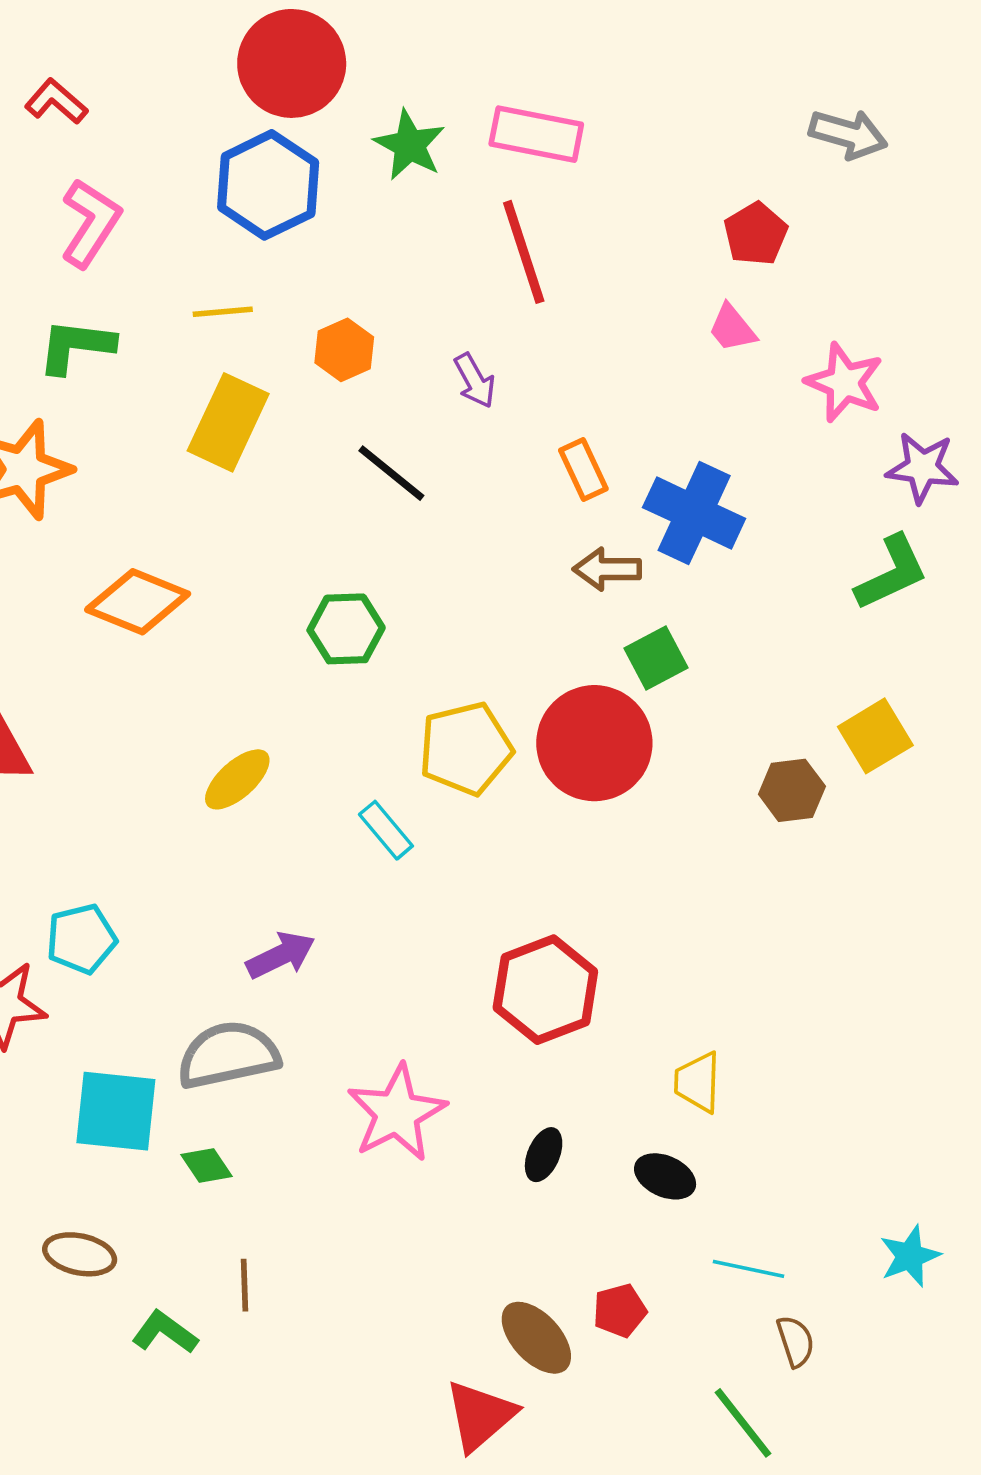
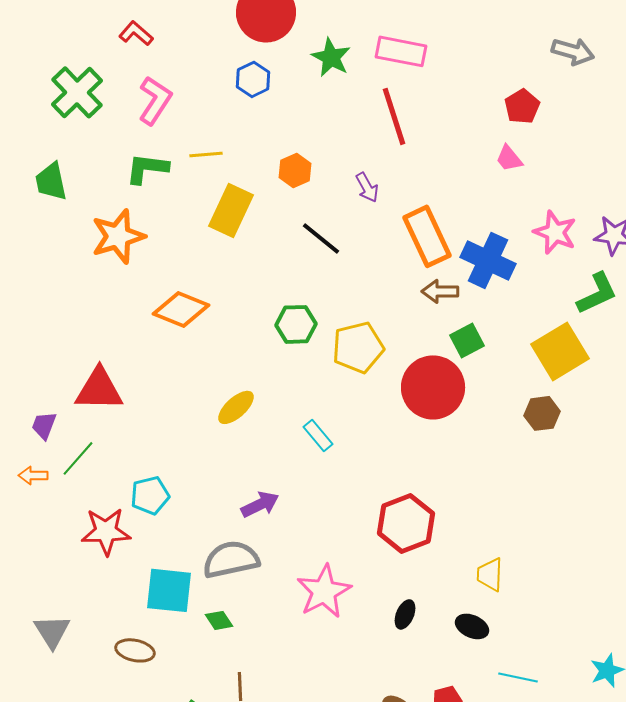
blue hexagon: (268, 185) -> (253, 79), size x0.6
yellow line: (223, 312) -> (206, 154), moved
pink star: (845, 382) -> (555, 232), moved
orange rectangle: (583, 469) -> (427, 236), size x1.8
yellow square: (875, 736) -> (560, 351), moved, size x1.4
yellow pentagon: (466, 749) -> (358, 347), moved
brown ellipse: (80, 1254) -> (135, 650), moved

